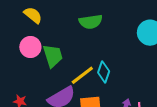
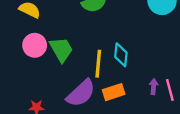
yellow line: (82, 75) -> (98, 64), turned -35

